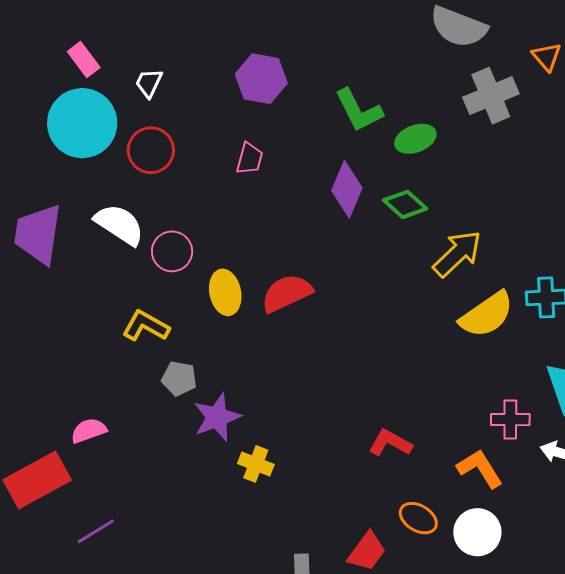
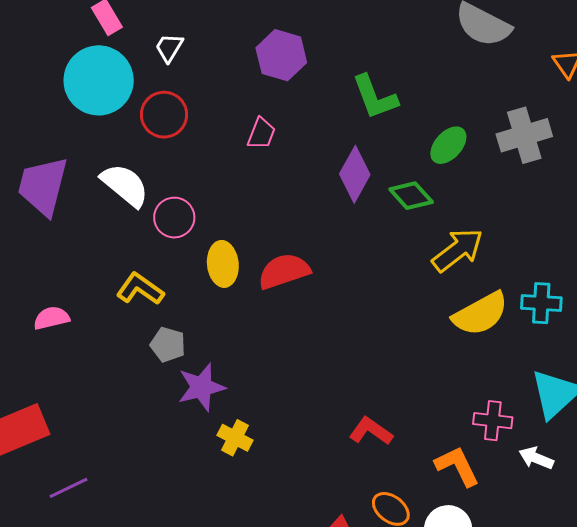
gray cross: (491, 96) -> (524, 135), moved
green ellipse: (415, 139) -> (448, 145), moved, turned -33
pink semicircle: (89, 431) -> (51, 318), moved

